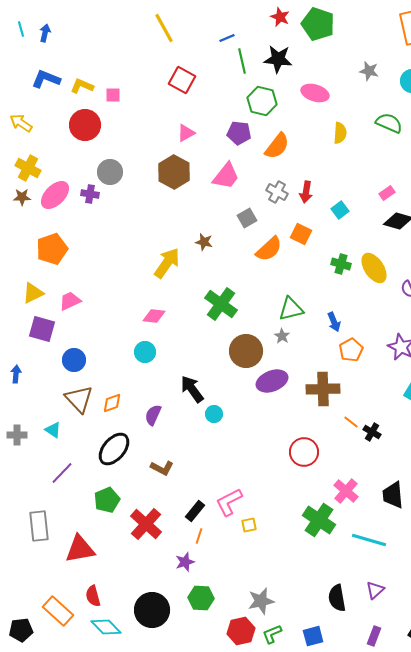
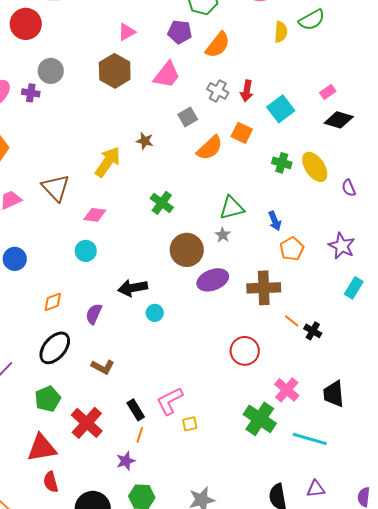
green semicircle: (389, 123) -> (312, 20), moved, turned 128
cyan square: (340, 210) -> (281, 109), size x1.5
green cross: (221, 304) -> (162, 203), size x0.7
black arrow: (192, 389) -> (133, 288), turned -64
brown triangle: (79, 399) -> (56, 188), moved
black rectangle: (195, 511) -> (136, 410), turned -70
red triangle: (80, 549) -> (42, 448), moved
purple triangle: (375, 590) -> (316, 489), turned 36
red semicircle: (93, 596) -> (51, 482), moved

